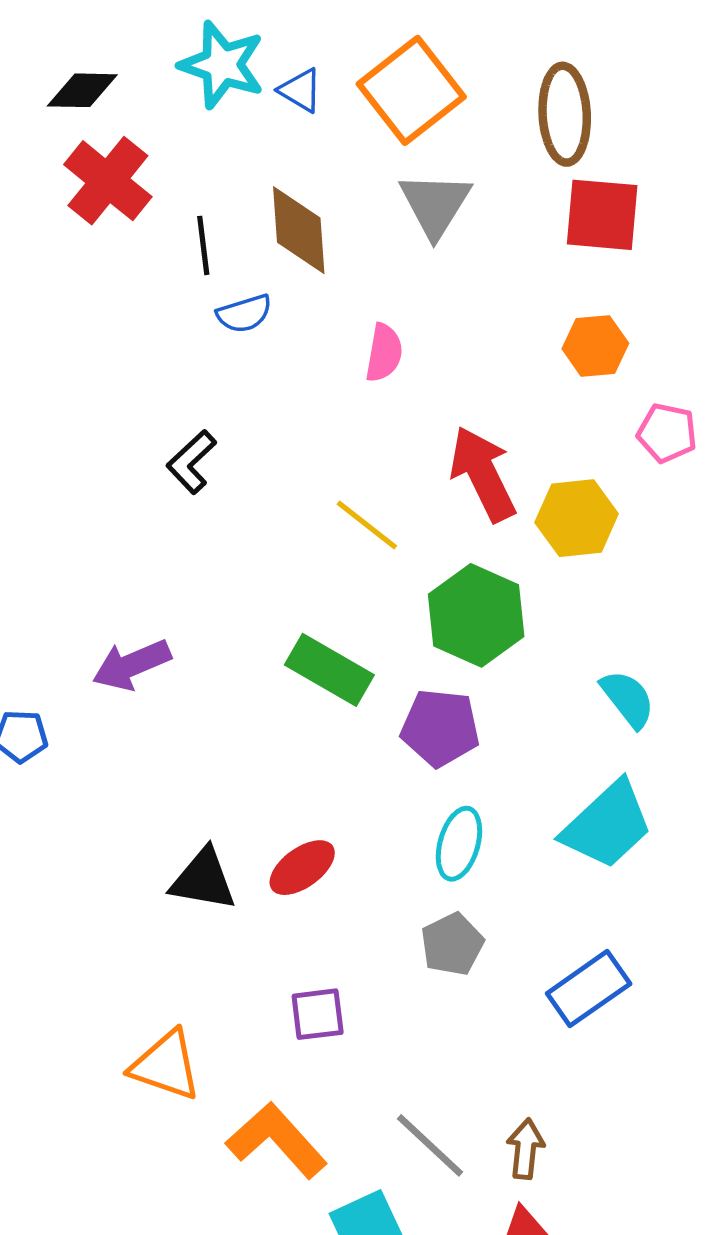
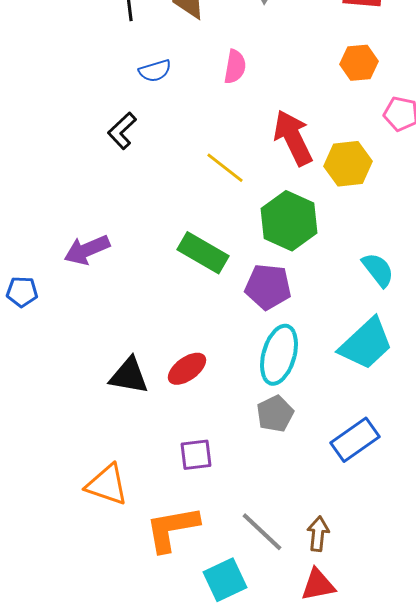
blue semicircle: (244, 314) -> (155, 71), moved
cyan ellipse: (459, 844) -> (279, 355), size x1.4
orange L-shape: (277, 1140) -> (172, 529), turned -58

